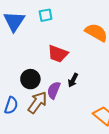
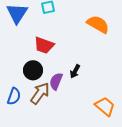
red trapezoid: (58, 54) -> (44, 45), moved

